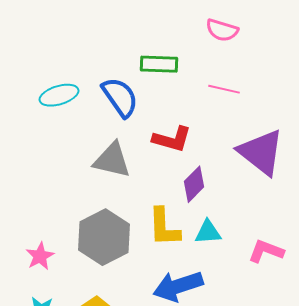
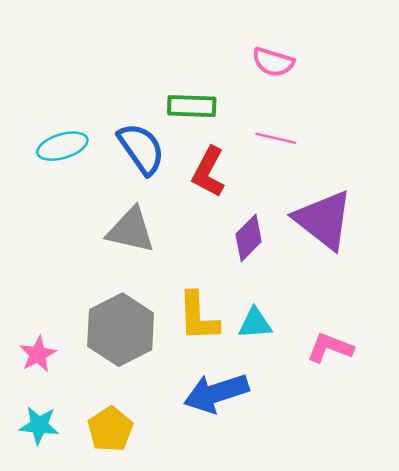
red L-shape: (172, 139) -> (208, 172), moved, turned 102
purple diamond: (194, 184) -> (249, 238), moved

